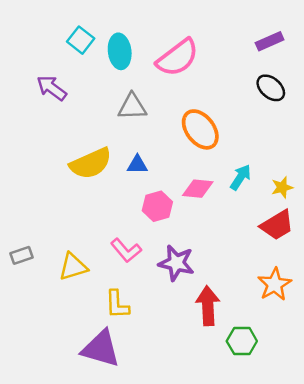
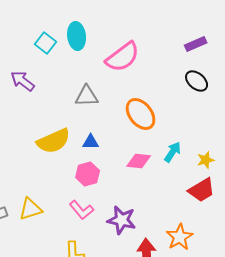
cyan ellipse: (120, 51) -> (77, 36), moved
pink hexagon: (157, 206) -> (88, 174), moved
yellow triangle: (73, 267) -> (31, 209), moved
orange star: (275, 284) -> (180, 237), moved

